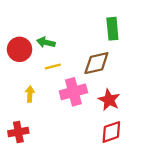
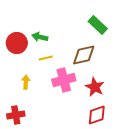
green rectangle: (112, 29) -> (98, 25), turned -42

